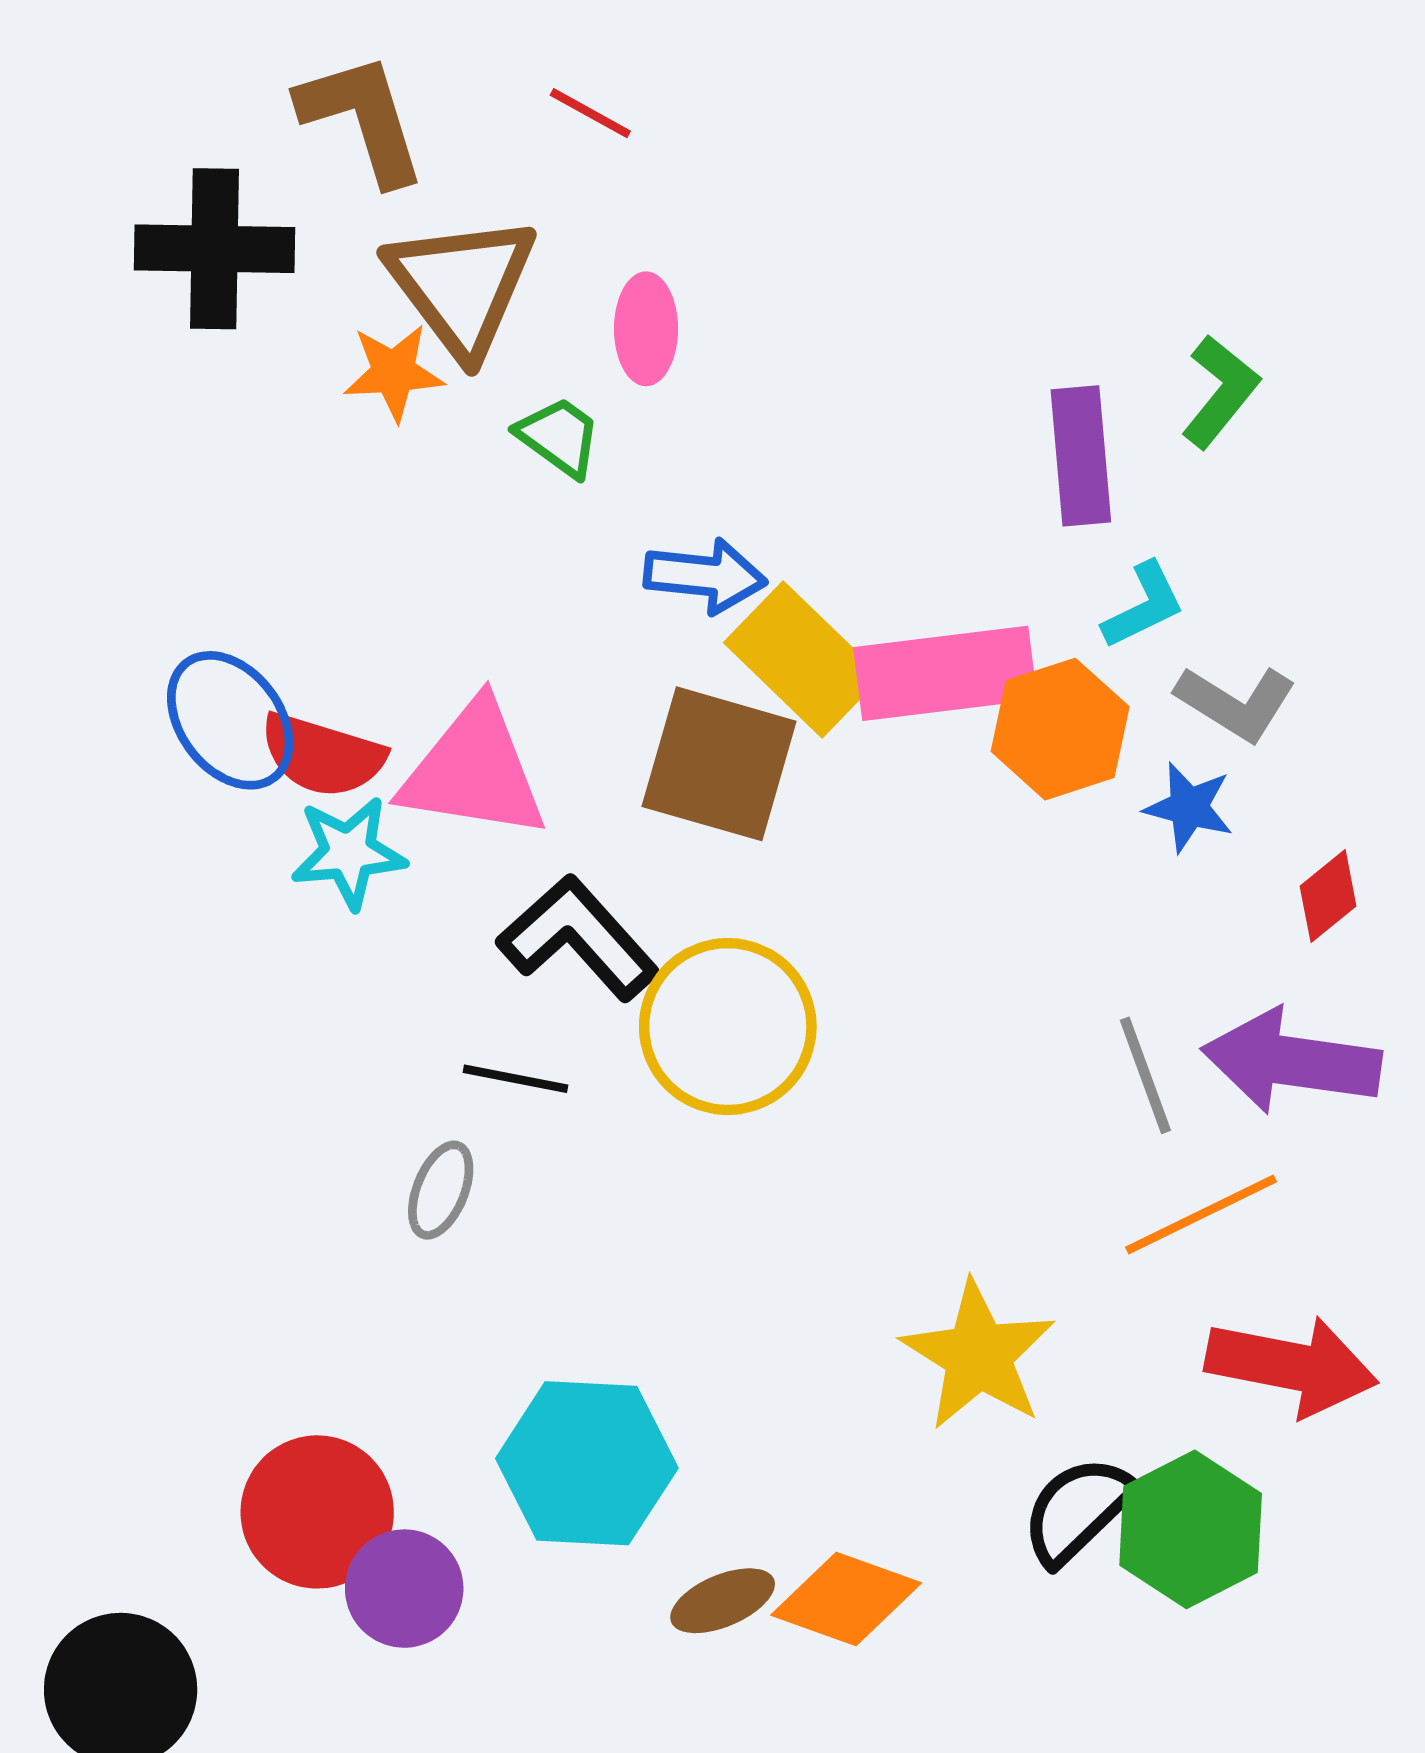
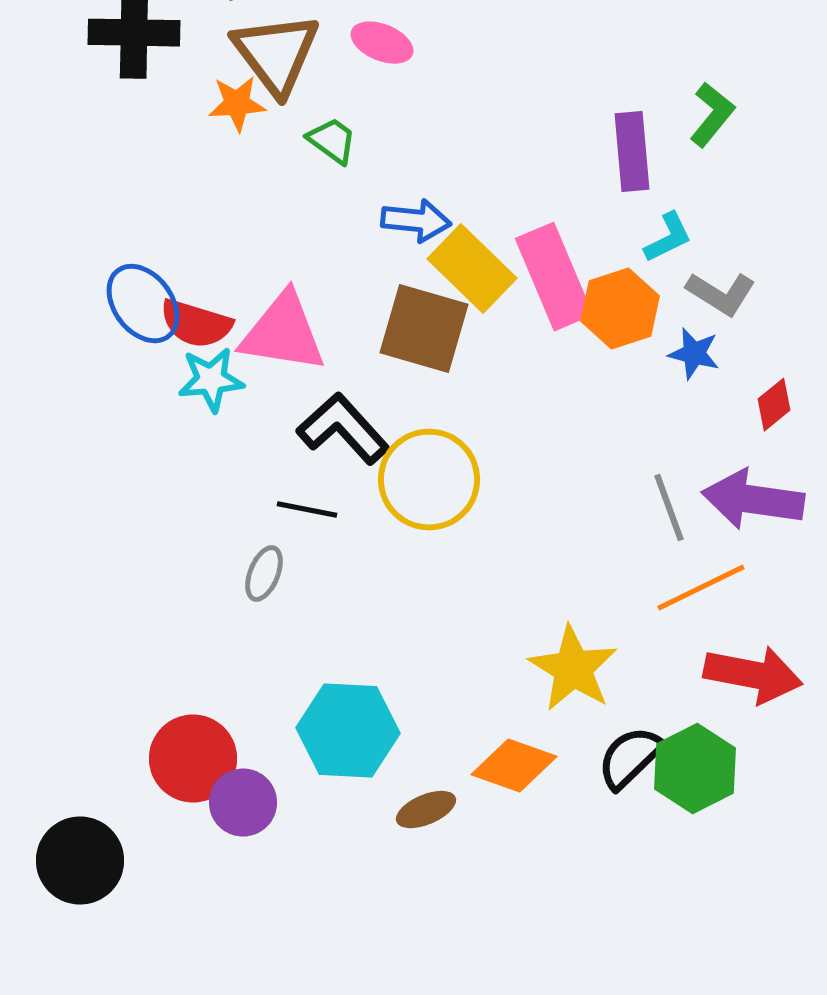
pink ellipse: (646, 329) -> (382, 43), moved, turned -68
pink rectangle: (945, 673) -> (554, 277), turned 74
orange diamond: (846, 1599) -> (514, 766), moved

